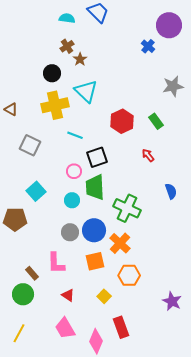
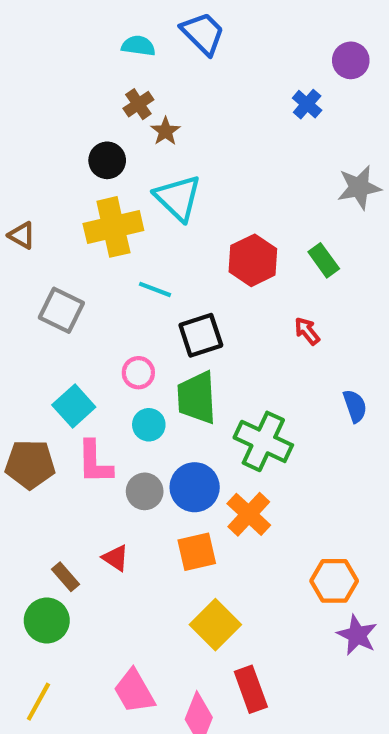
purple circle: (169, 25) -> (351, 60), size x0.7
pink circle: (74, 171) -> (138, 373), moved
pink L-shape: (56, 263) -> (95, 462), moved
orange hexagon: (129, 275) -> (334, 581), moved
red triangle: (68, 295) -> (115, 558), moved
yellow square: (104, 296) -> (215, 625), size x1.6

